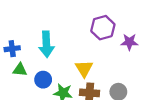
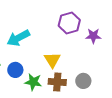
cyan arrow: (46, 44) -> (18, 38), turned 65

